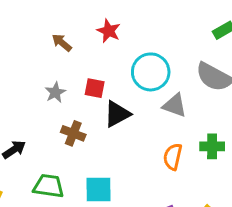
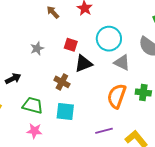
gray star: (55, 92) -> (37, 48), moved
brown cross: (73, 133) -> (62, 82), moved
orange semicircle: (173, 157) -> (117, 96), size x1.4

